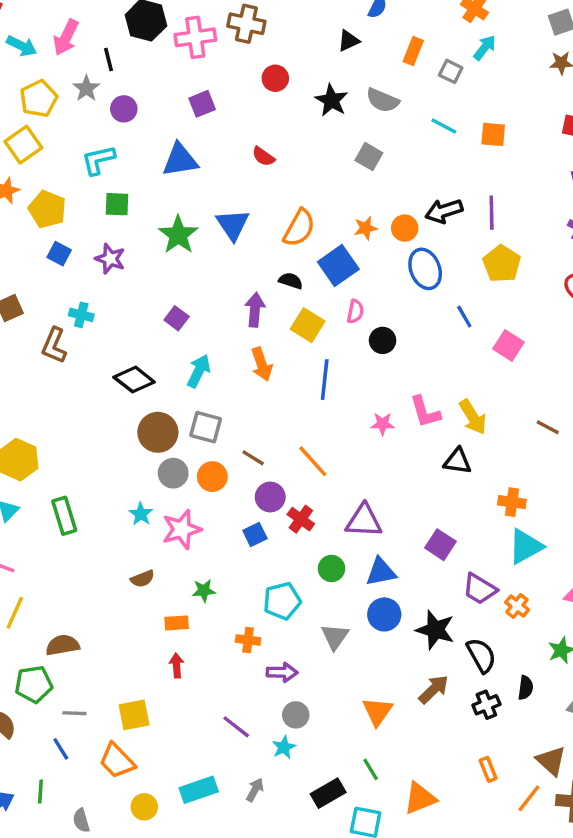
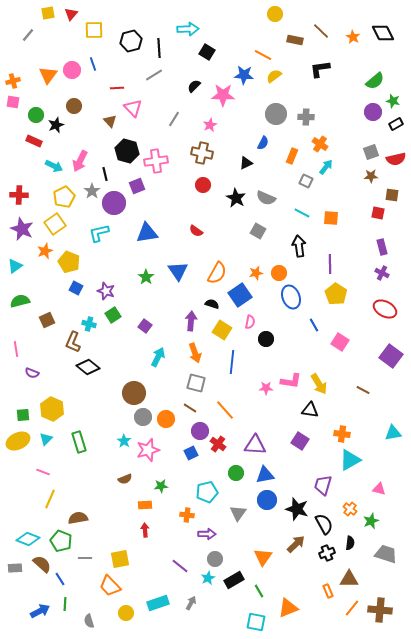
brown cross: (246, 24) -> (202, 153), moved
orange rectangle: (413, 51) -> (292, 156), moved
purple square: (202, 104) -> (137, 186), moved
purple circle: (124, 109) -> (114, 203), size x1.5
green square: (117, 204) -> (113, 315), moved, turned -35
black arrow: (444, 211) -> (299, 246), moved, turned 100
green star: (178, 235) -> (146, 277), size x0.7
black diamond: (134, 380) -> (88, 367), moved
pink L-shape: (425, 412) -> (291, 381), turned -65
gray square: (206, 427) -> (196, 383), moved
purple square: (440, 545) -> (300, 441), moved
purple trapezoid: (480, 589) -> (323, 485), turned 75
orange cross: (517, 606) -> (350, 509), moved
green pentagon: (34, 684) -> (61, 541), turned 30
blue line: (61, 749) -> (60, 579), moved
brown triangle: (551, 761) -> (349, 579), moved, turned -42
black rectangle: (328, 793) -> (234, 580), moved

